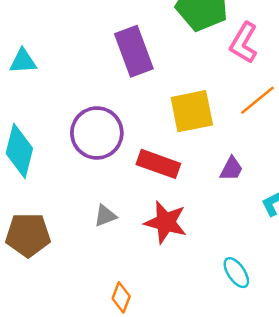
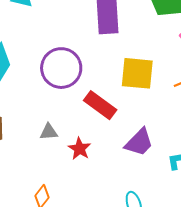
purple trapezoid: (231, 169) -> (139, 142), moved, size x1.5
red star: (166, 222) -> (80, 149), moved, size x0.7

